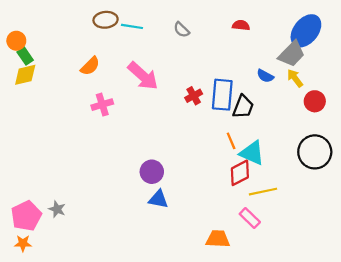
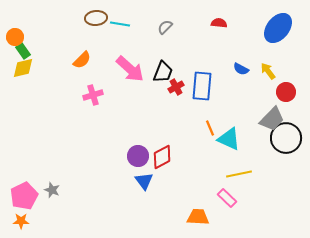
gray semicircle: (182, 30) -> (165, 27), turned 91
gray trapezoid: (292, 54) -> (272, 119), moved
black trapezoid: (243, 107) -> (163, 72), moved
red diamond: (240, 173) -> (162, 157), moved
blue triangle: (158, 199) -> (144, 181), turned 42

